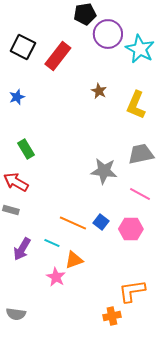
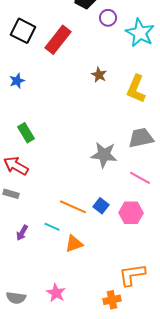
purple circle: (108, 34) -> (108, 18), size x0.6
purple arrow: (22, 249) -> (22, 233), size x0.7
pink star: (56, 277) -> (56, 293), moved

